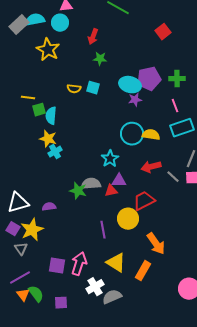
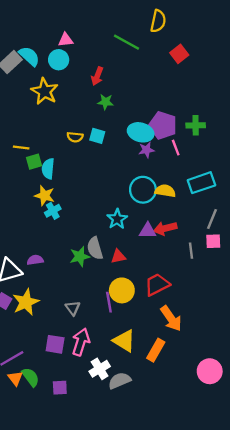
cyan semicircle: (35, 20) -> (29, 56), turned 54
red square: (163, 32) -> (179, 54), moved
purple pentagon: (149, 79) -> (163, 125), turned 30
pink line: (175, 106) -> (176, 148), moved
gray line: (173, 177) -> (191, 251), moved, turned 40
purple triangle: (119, 181) -> (148, 231), moved
gray semicircle: (91, 184) -> (95, 248), turned -102
green star: (78, 191) -> (80, 256), turned -30
red trapezoid: (144, 201) -> (157, 285), moved
purple semicircle: (49, 207) -> (35, 260), moved
yellow circle: (128, 219) -> (122, 290), moved
gray triangle: (21, 249) -> (73, 308), moved

